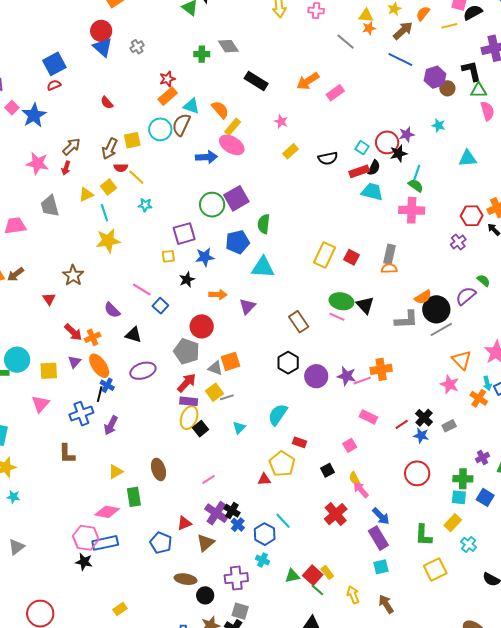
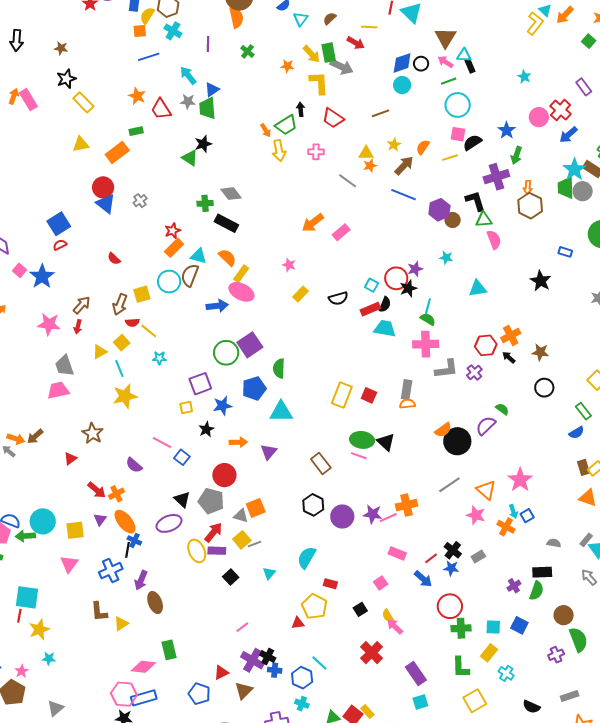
black rectangle: (256, 81) -> (226, 223), moved
pink trapezoid: (15, 226) -> (58, 390), moved
red triangle: (49, 299) -> (70, 459), turned 32
gray L-shape: (406, 320) -> (447, 369), moved
gray line: (441, 329) -> (449, 485), moved
black triangle: (133, 335) -> (182, 499), moved, turned 30
yellow ellipse: (189, 418) -> (197, 551), moved, turned -40
brown ellipse: (159, 469) -> (155, 603), moved
yellow triangle: (116, 472) -> (121, 624), moved
green cross: (463, 479) -> (461, 628), moved
blue arrow: (381, 516) -> (423, 579), moved
blue cross: (238, 525) -> (275, 670), turned -32

